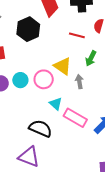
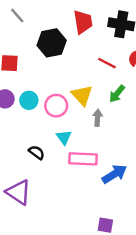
pink rectangle: (75, 118) -> (83, 159), turned -40
black semicircle: (40, 128) -> (37, 152), moved, size x0.6

